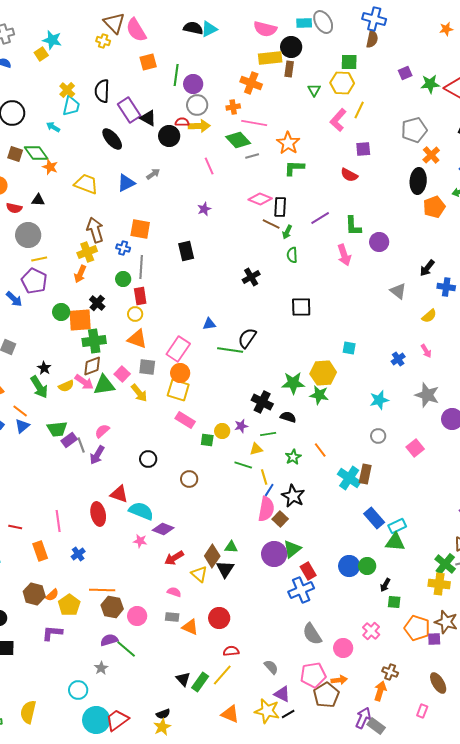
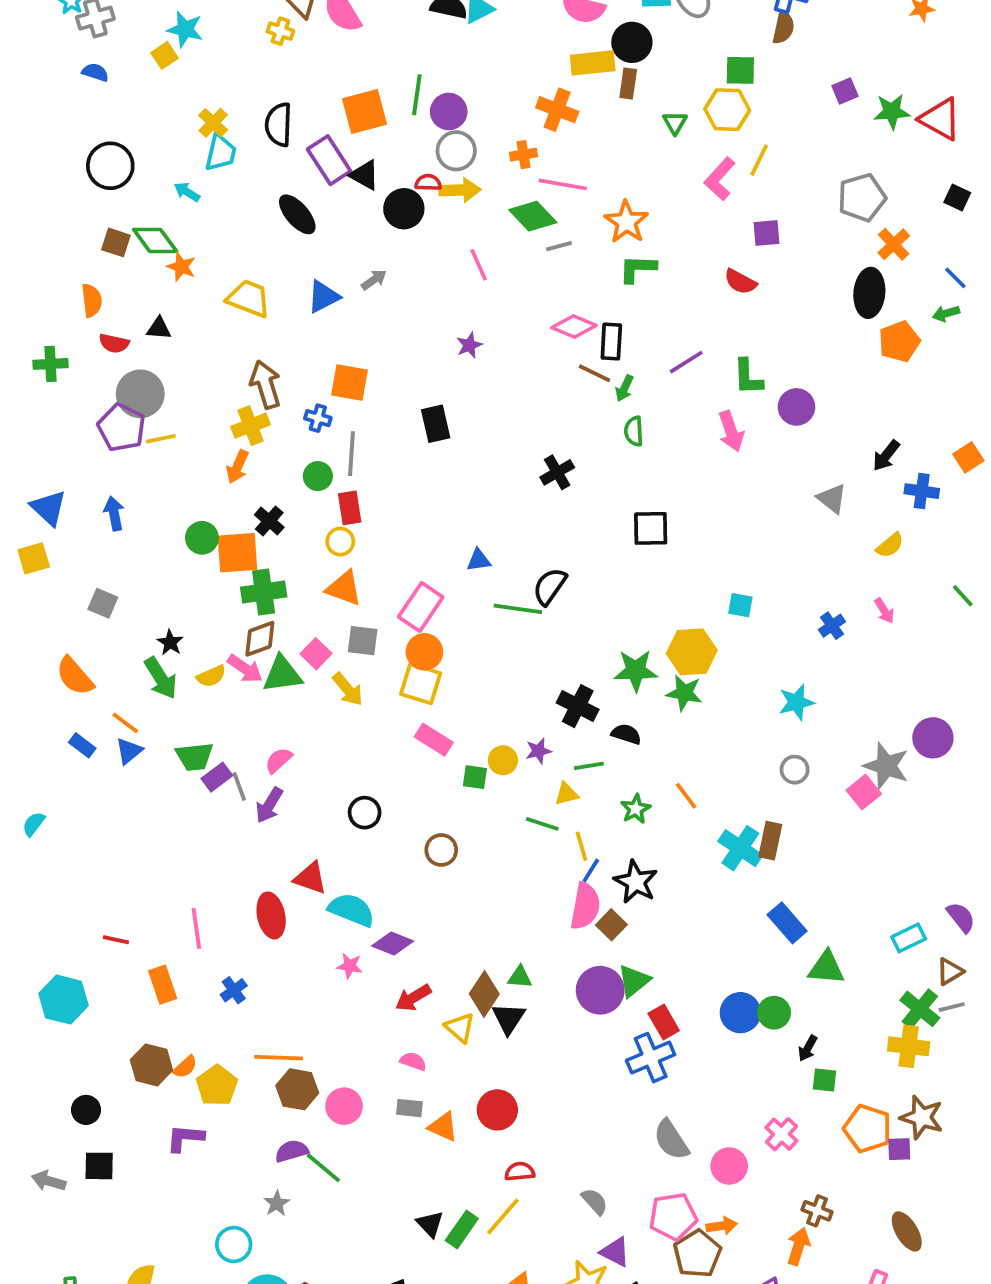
orange square: (148, 62) -> (365, 112), moved, size x1.4
purple pentagon: (34, 281) -> (122, 427), moved
blue arrow: (14, 299) -> (114, 513), turned -144
gray star: (427, 395) -> (886, 766), moved
cyan rectangle: (397, 526) -> (909, 938), moved

